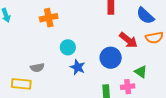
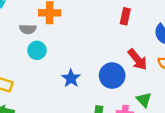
cyan circle: (68, 47) -> (37, 50), moved
gray semicircle: (37, 68) -> (28, 29), moved

